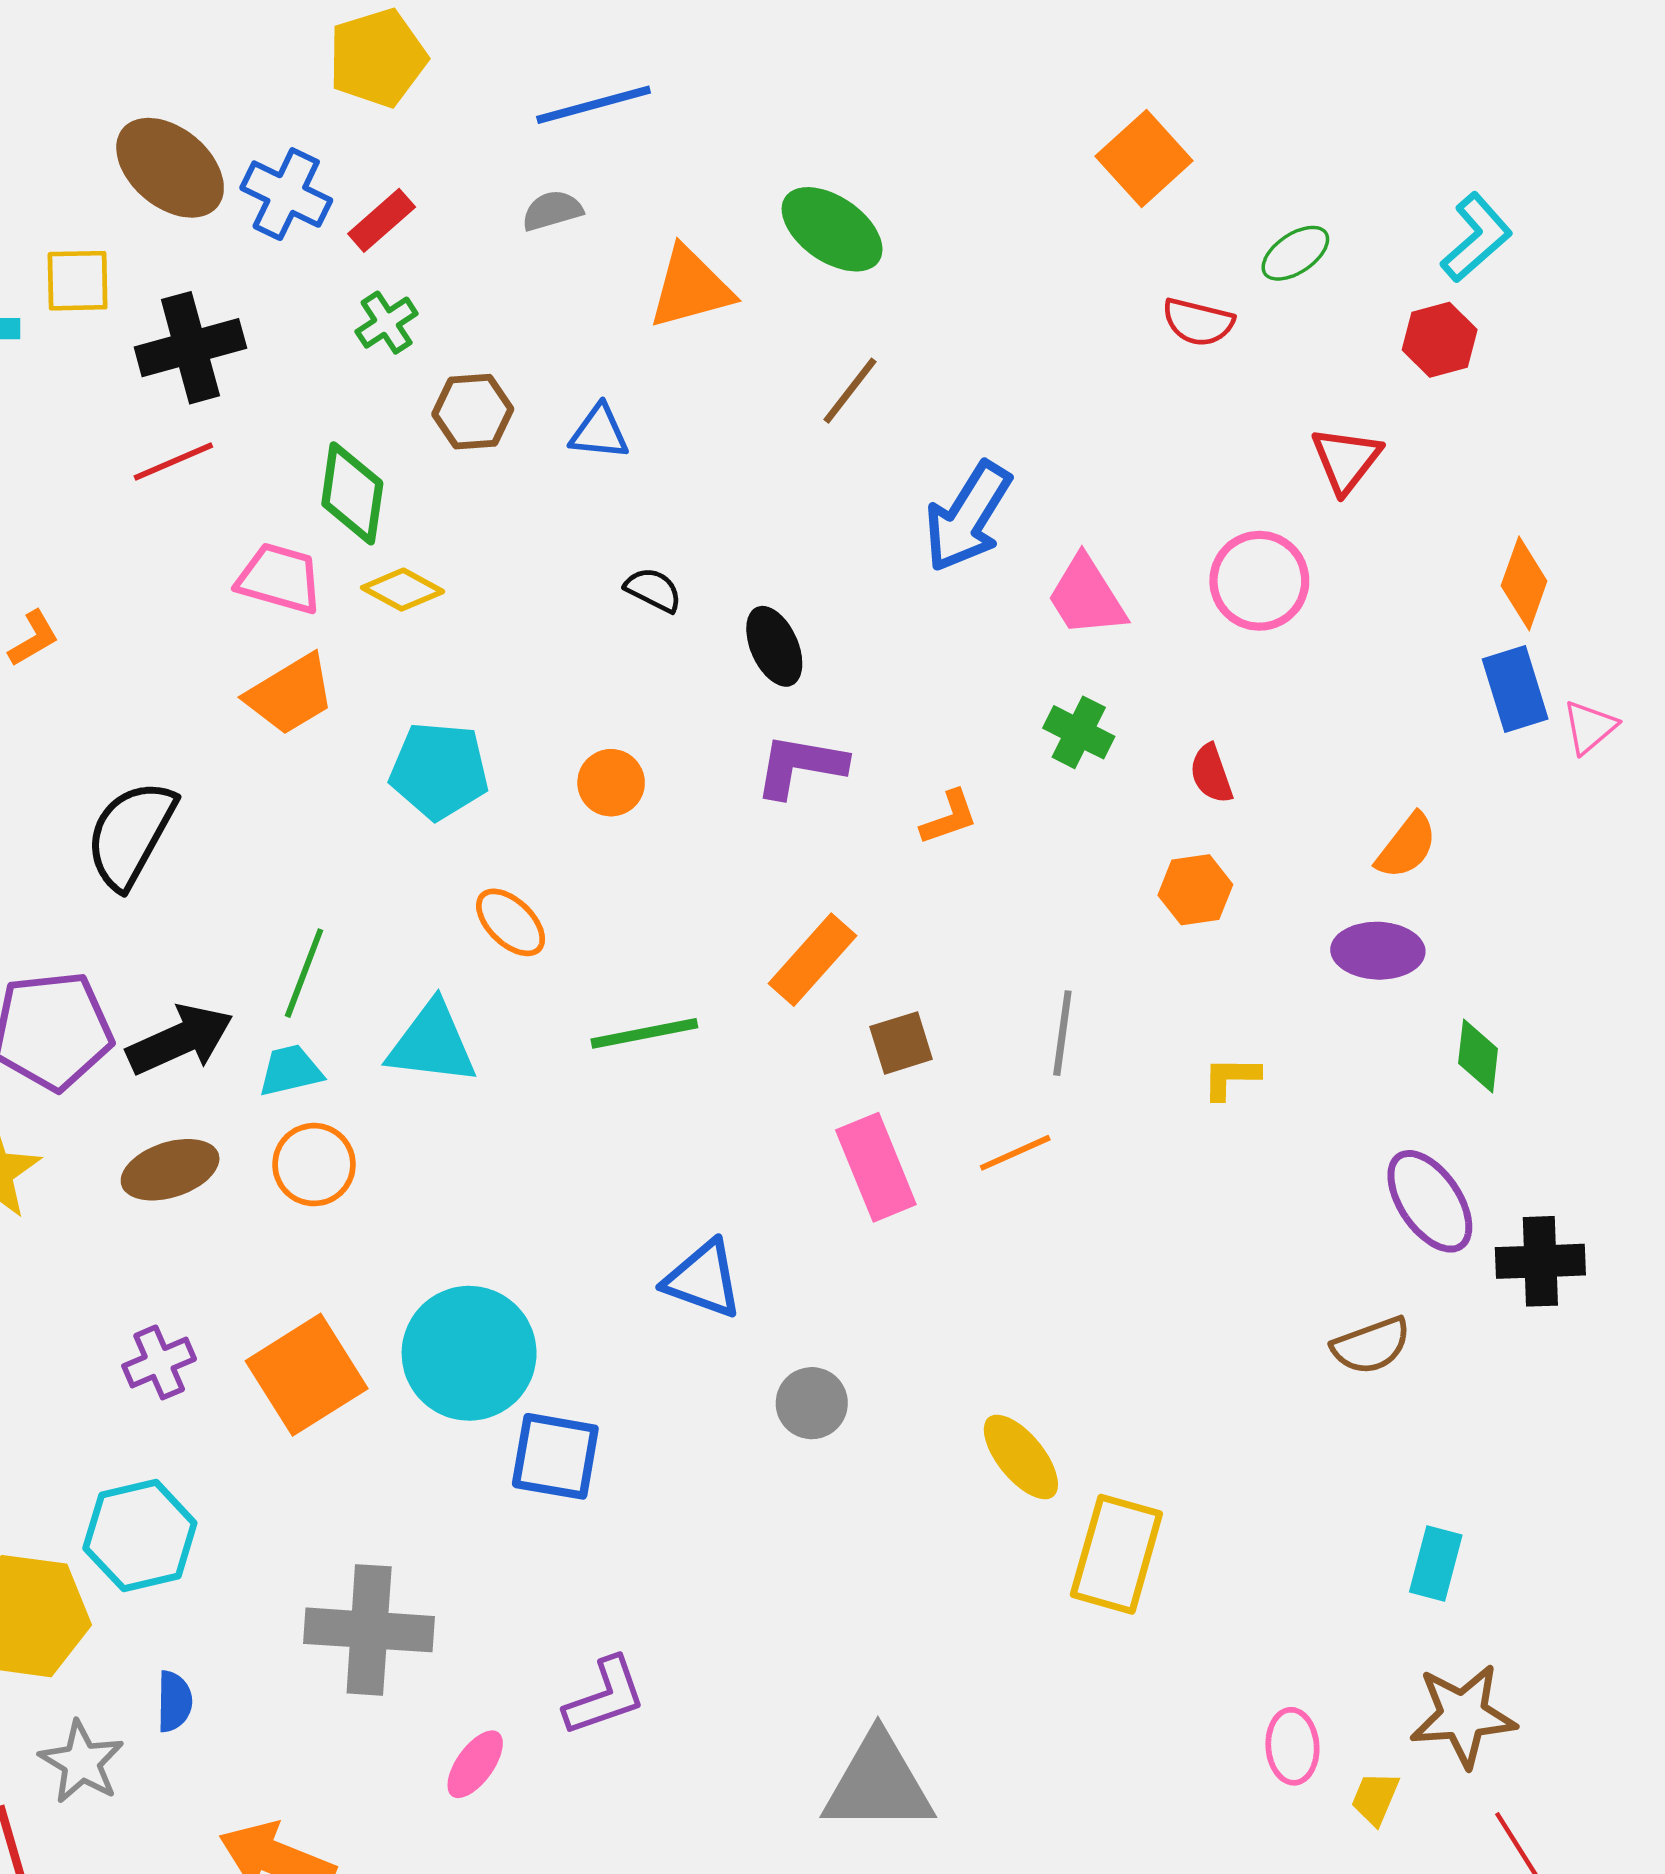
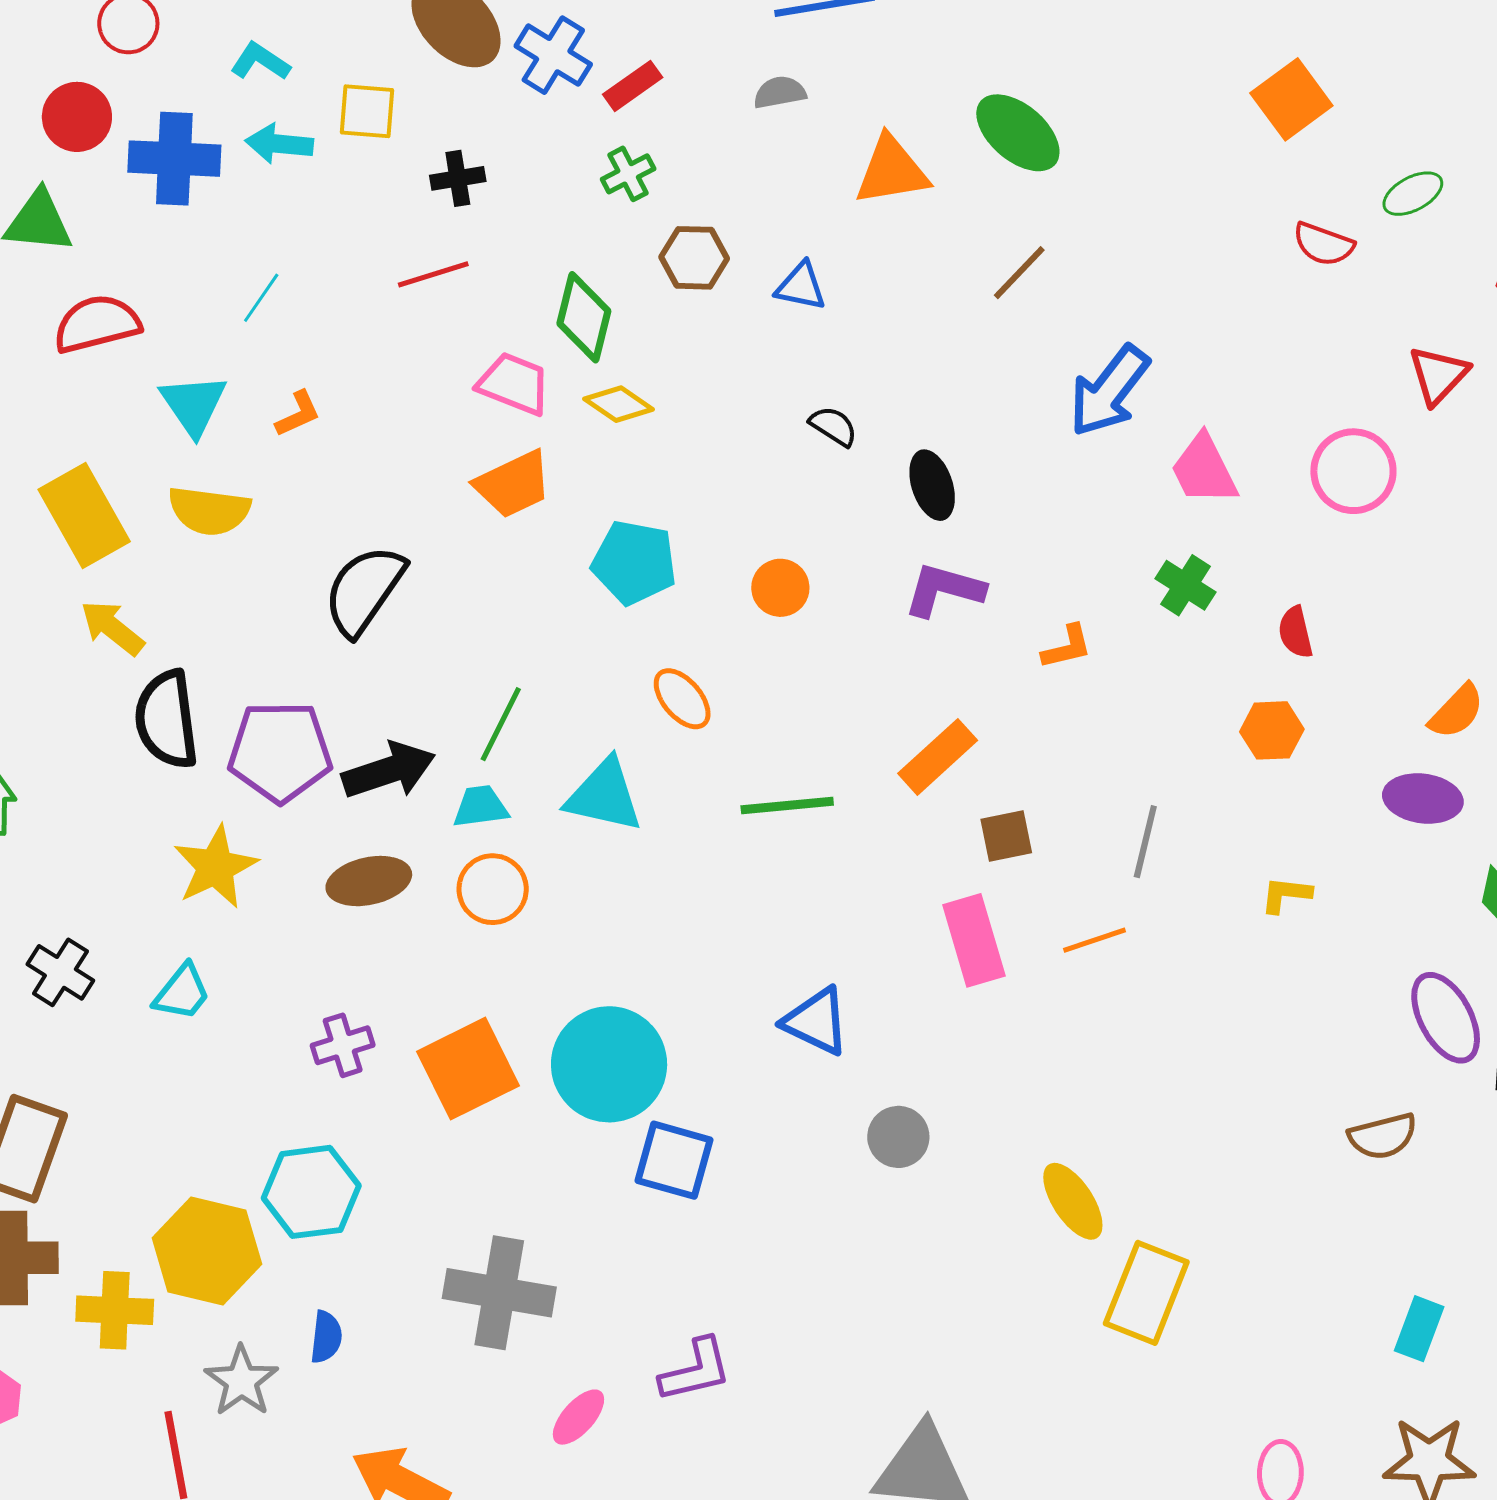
black cross: (190, 348) -> (458, 178), size x0.6

